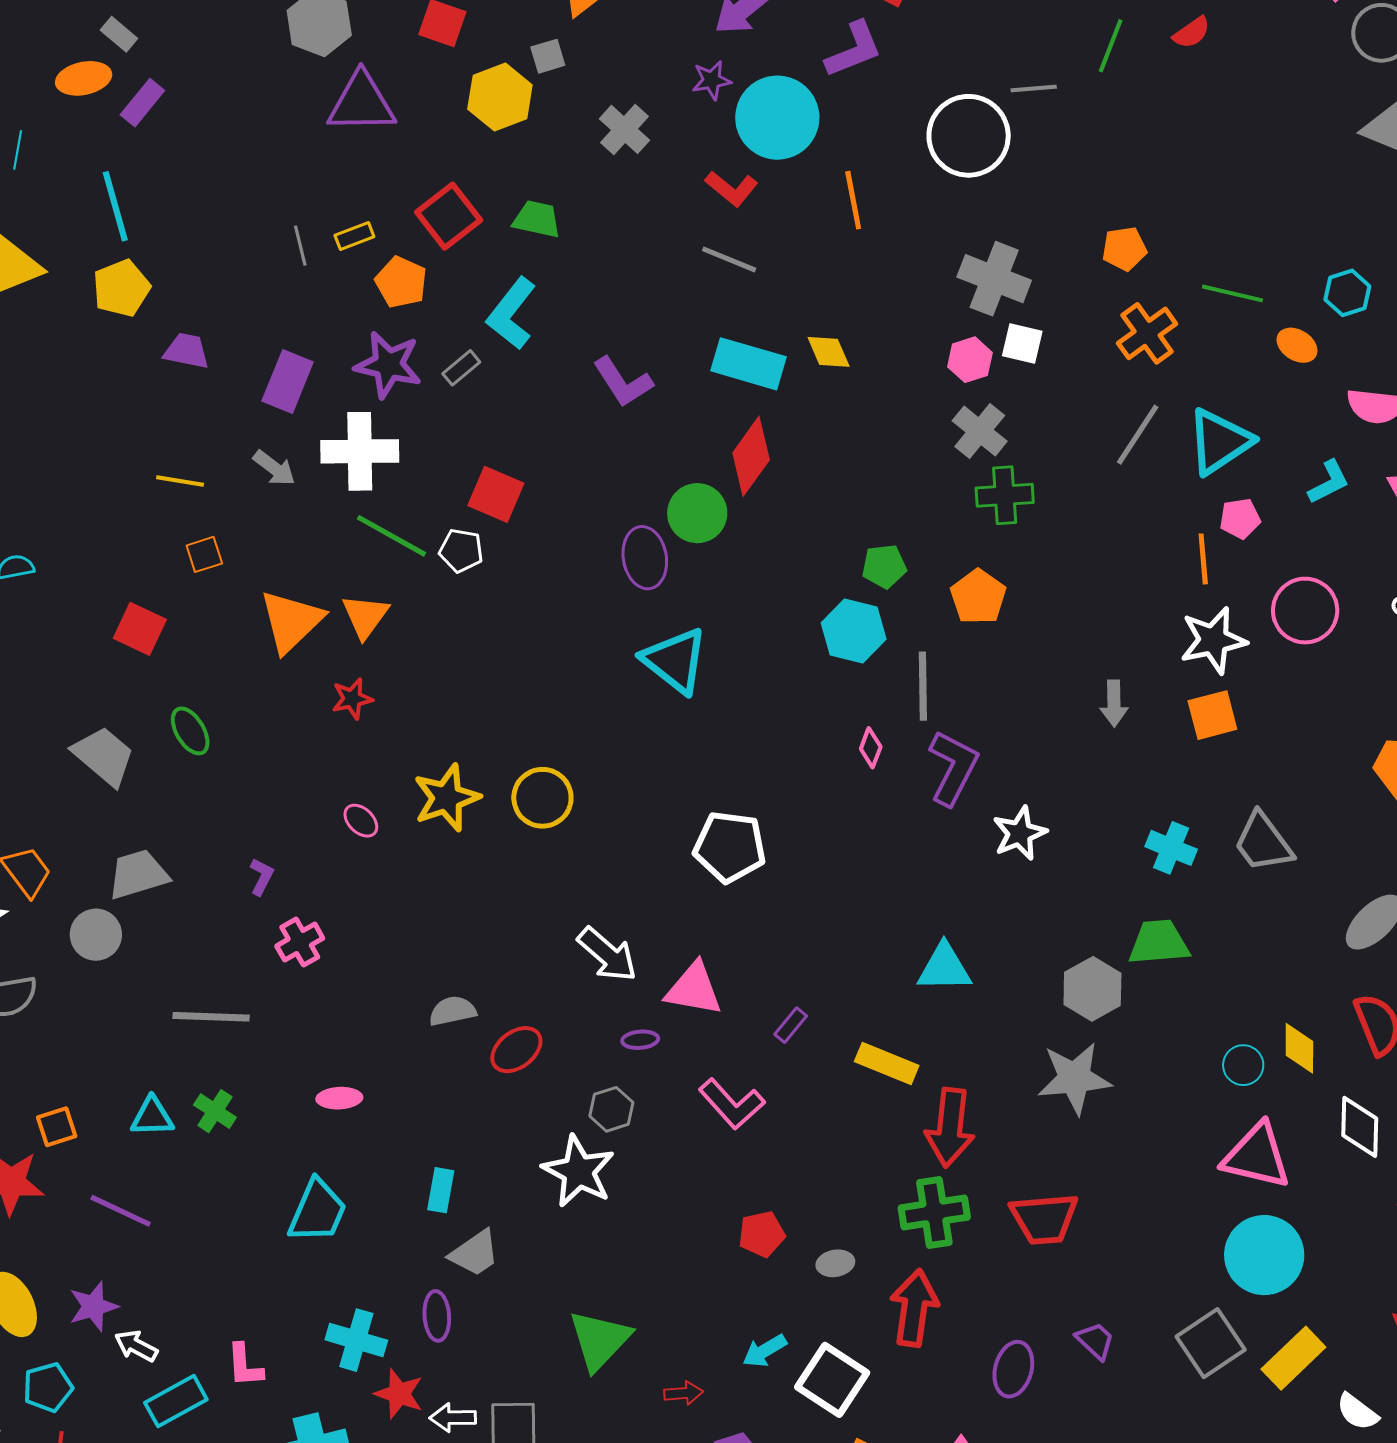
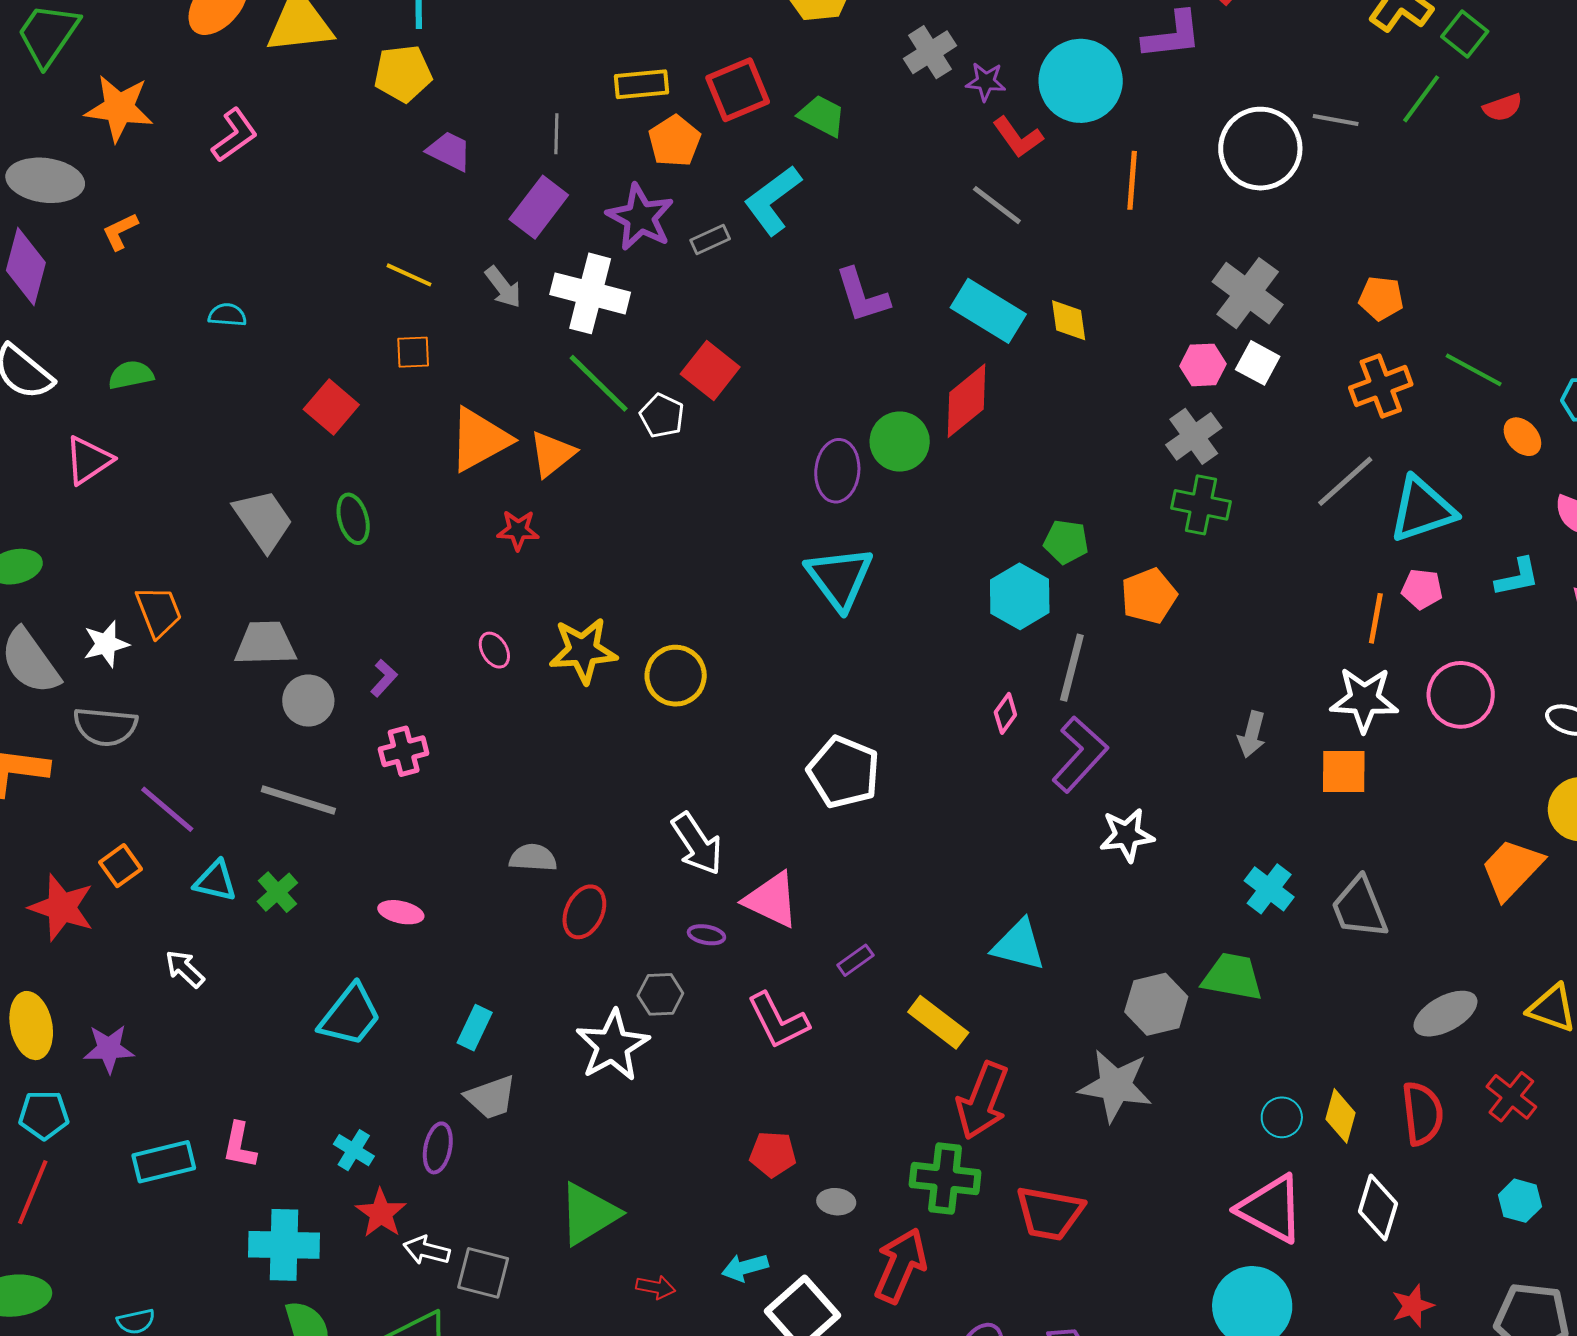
purple star: (712, 80) -> (986, 82), moved
yellow rectangle: (354, 236) -> (641, 84), size x1.4
gray line: (300, 246) -> (556, 134), moved
gray circle: (96, 935) -> (308, 701), moved
red ellipse: (516, 1050) -> (584, 912), turned -42
orange square: (57, 1127) -> (121, 866), turned -33
purple line: (121, 1211) -> (167, 809), moved
cyan cross: (356, 1340) -> (354, 1150), size x0.7
white arrow: (136, 1346) -> (185, 969), moved

